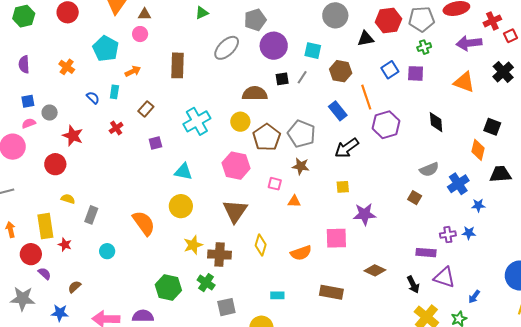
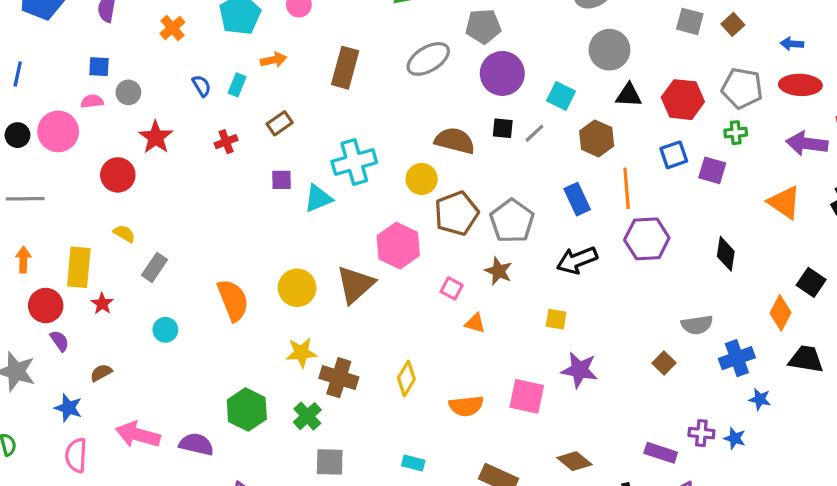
red hexagon: (388, 20) -> (683, 100), moved
black triangle: (366, 39) -> (629, 95), moved
cyan triangle: (183, 172) -> (318, 198), moved, turned -48
brown triangle: (235, 211) -> (355, 284), moved

